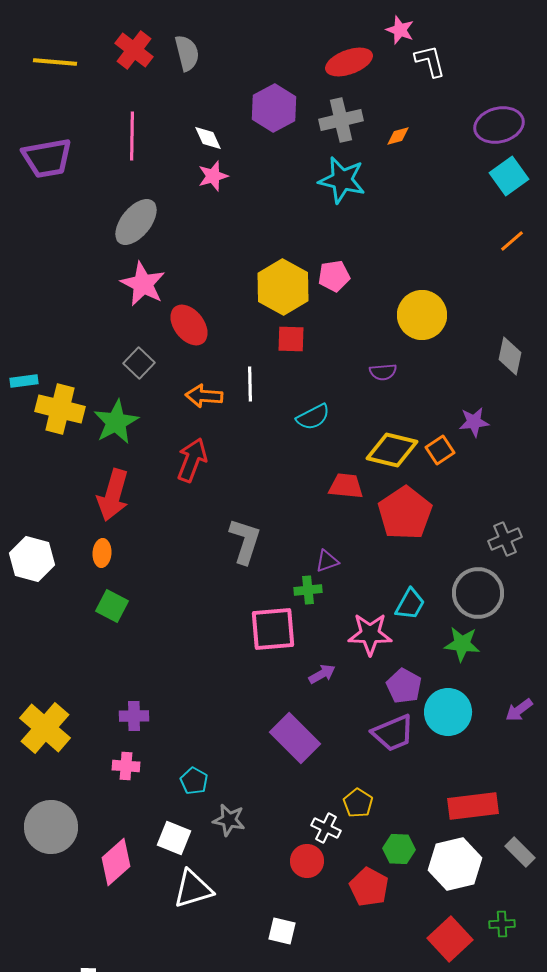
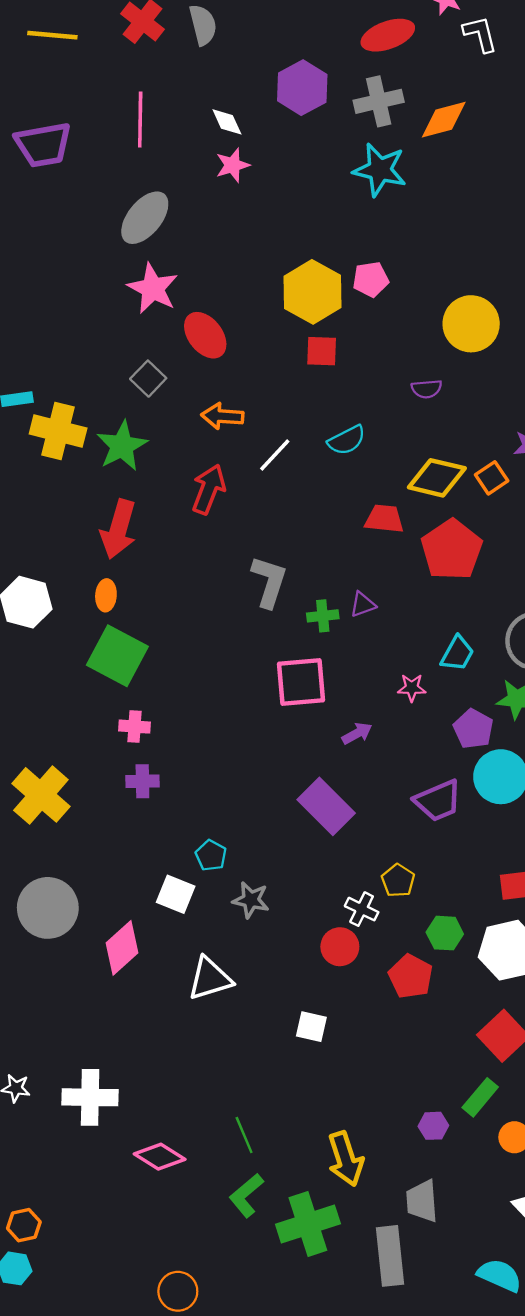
orange diamond: (398, 136) -> (444, 120), size x1.8
white line: (250, 384) -> (275, 455), moved, turned 44
green cross: (308, 590) -> (323, 616), moved
green square: (112, 606) -> (117, 656), size x1.6
pink star: (370, 634) -> (412, 688), size x0.6
purple pentagon: (404, 686) -> (473, 729), moved
pink cross: (126, 766) -> (135, 727), moved
white square: (174, 838) -> (176, 894), moved

